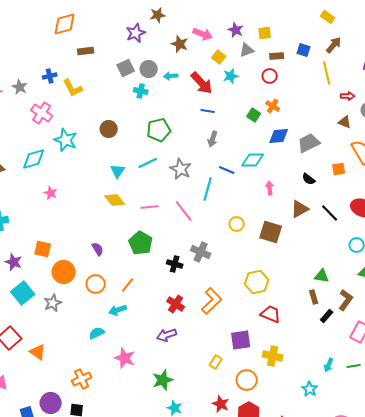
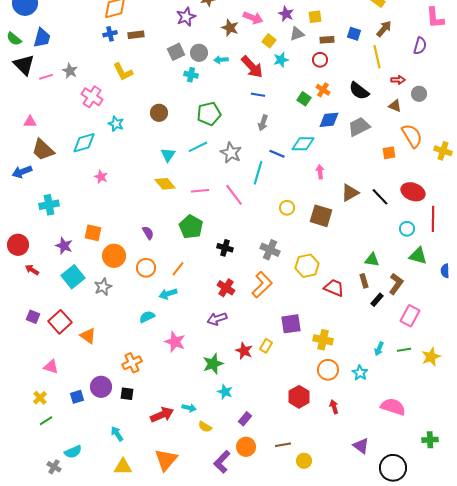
blue cross: (50, 76) -> (110, 34), moved
cyan star: (66, 140) -> (116, 124), size x0.7
black semicircle: (309, 179) -> (359, 91), moved, size x1.5
gray cross: (201, 252) -> (270, 250), moved
red trapezoid: (271, 314) -> (334, 288), moved
orange circle: (247, 380) -> (328, 370), moved
red star: (221, 404) -> (244, 351), moved

